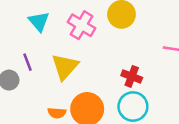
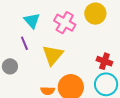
purple line: (27, 62) -> (24, 43), moved

